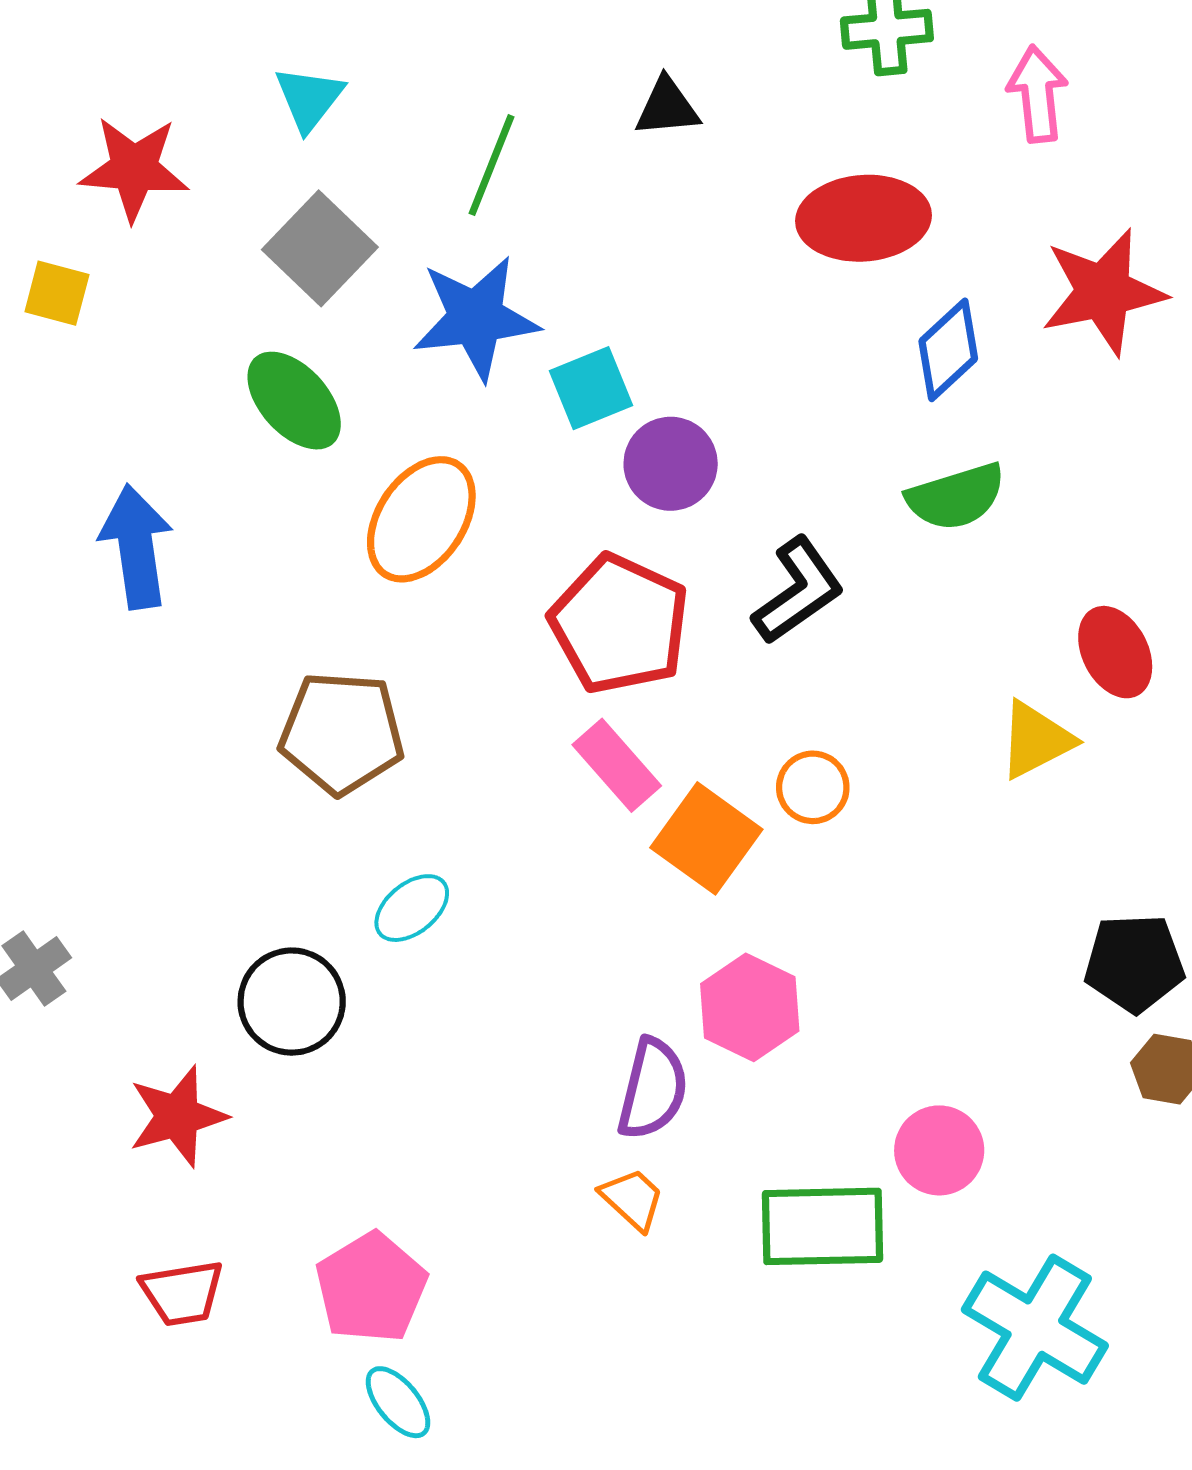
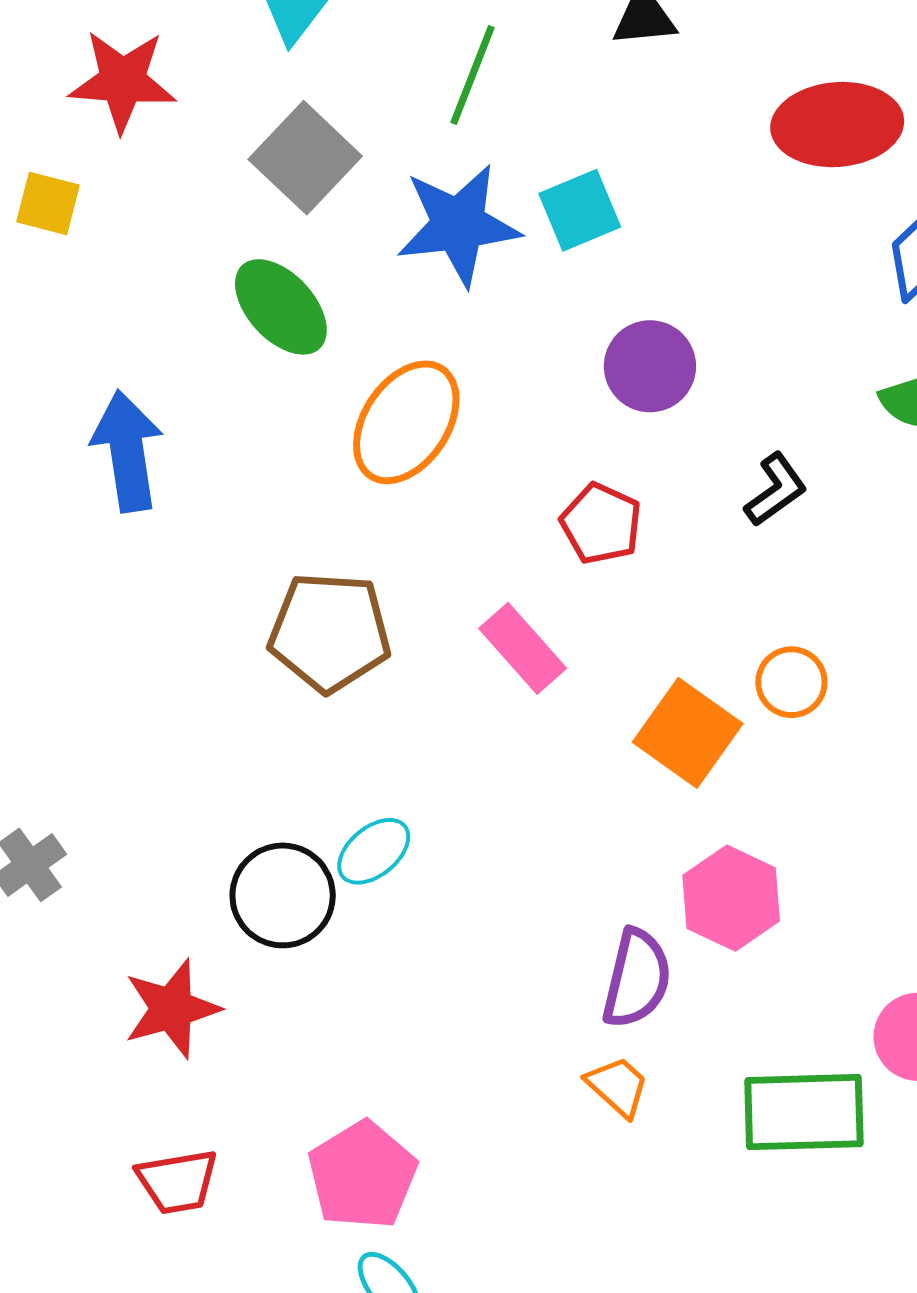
cyan square: (591, 388) -> (580, 210), moved
black L-shape: (798, 591) -> (776, 490), size x0.7
red pentagon: (620, 624) -> (601, 524), size x0.6
pink rectangle: (617, 765) -> (523, 648), moved
cyan ellipse: (412, 908) -> (374, 851), moved

